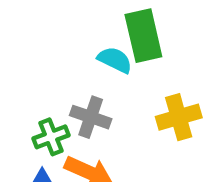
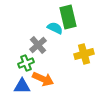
gray cross: (91, 117) -> (38, 45), moved, turned 30

